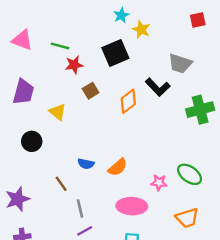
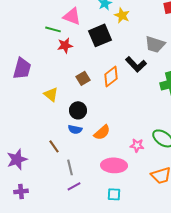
pink triangle: (22, 40) -> (72, 16), moved
brown square: (91, 91) -> (83, 78), moved
yellow triangle: (58, 112) -> (51, 94), moved
black circle: (32, 141) -> (78, 110), moved

